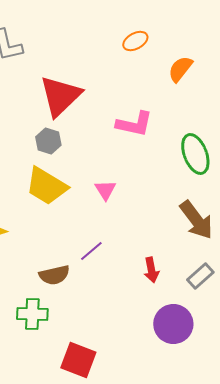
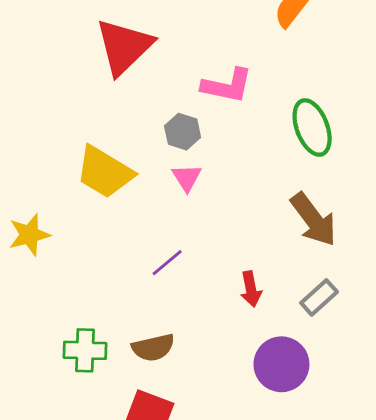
gray hexagon: (48, 141) -> (183, 132), moved
brown semicircle: (54, 275) -> (153, 348), moved

